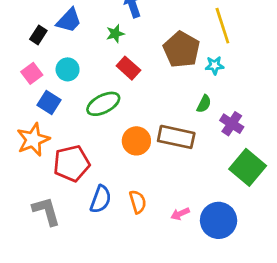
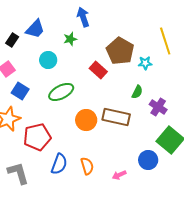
yellow line: (222, 26) -> (165, 41), moved
red rectangle: (128, 68) -> (98, 70), moved
cyan circle: (68, 69) -> (48, 60), moved
blue circle: (219, 220) -> (148, 160), moved, size x0.7

